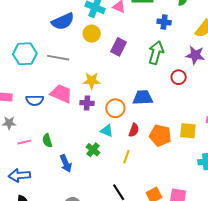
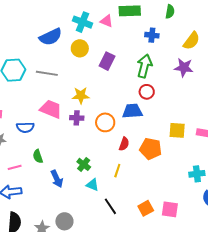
red circle: (179, 77) -> (147, 92), moved
blue semicircle: (35, 100) -> (25, 127), moved
cyan triangle: (107, 131) -> (92, 185), moved
yellow square: (188, 131) -> (177, 130), moved
pink line: (24, 142) -> (15, 167), moved

